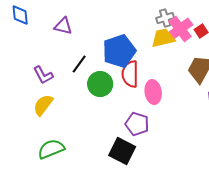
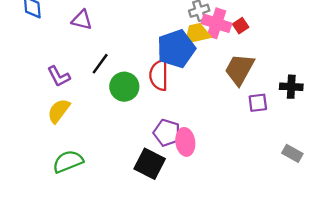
pink cross: (180, 29) -> (216, 23), turned -35
blue pentagon: (119, 51) -> (176, 49), moved
pink ellipse: (153, 92) -> (185, 142), moved

